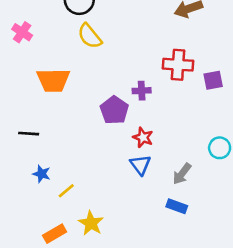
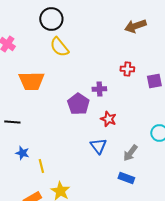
red cross: (178, 65) -> (127, 69), size x0.6
red star: (143, 137) -> (108, 119), moved
yellow line: (66, 191) -> (41, 166), turned -64

